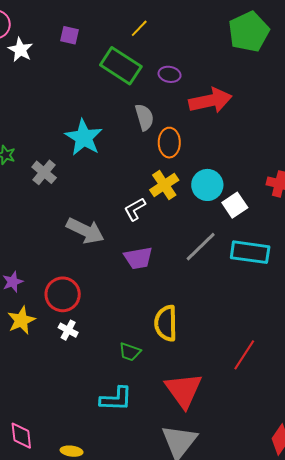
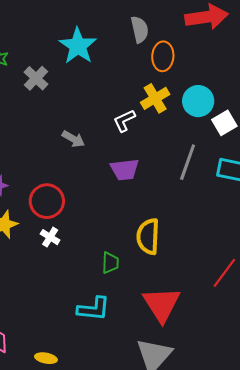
gray arrow: (85, 231) -> (73, 139), size x0.6
gray line: (201, 247) -> (188, 162), turned -30
green trapezoid: (130, 352) -> (110, 263), turned -110

